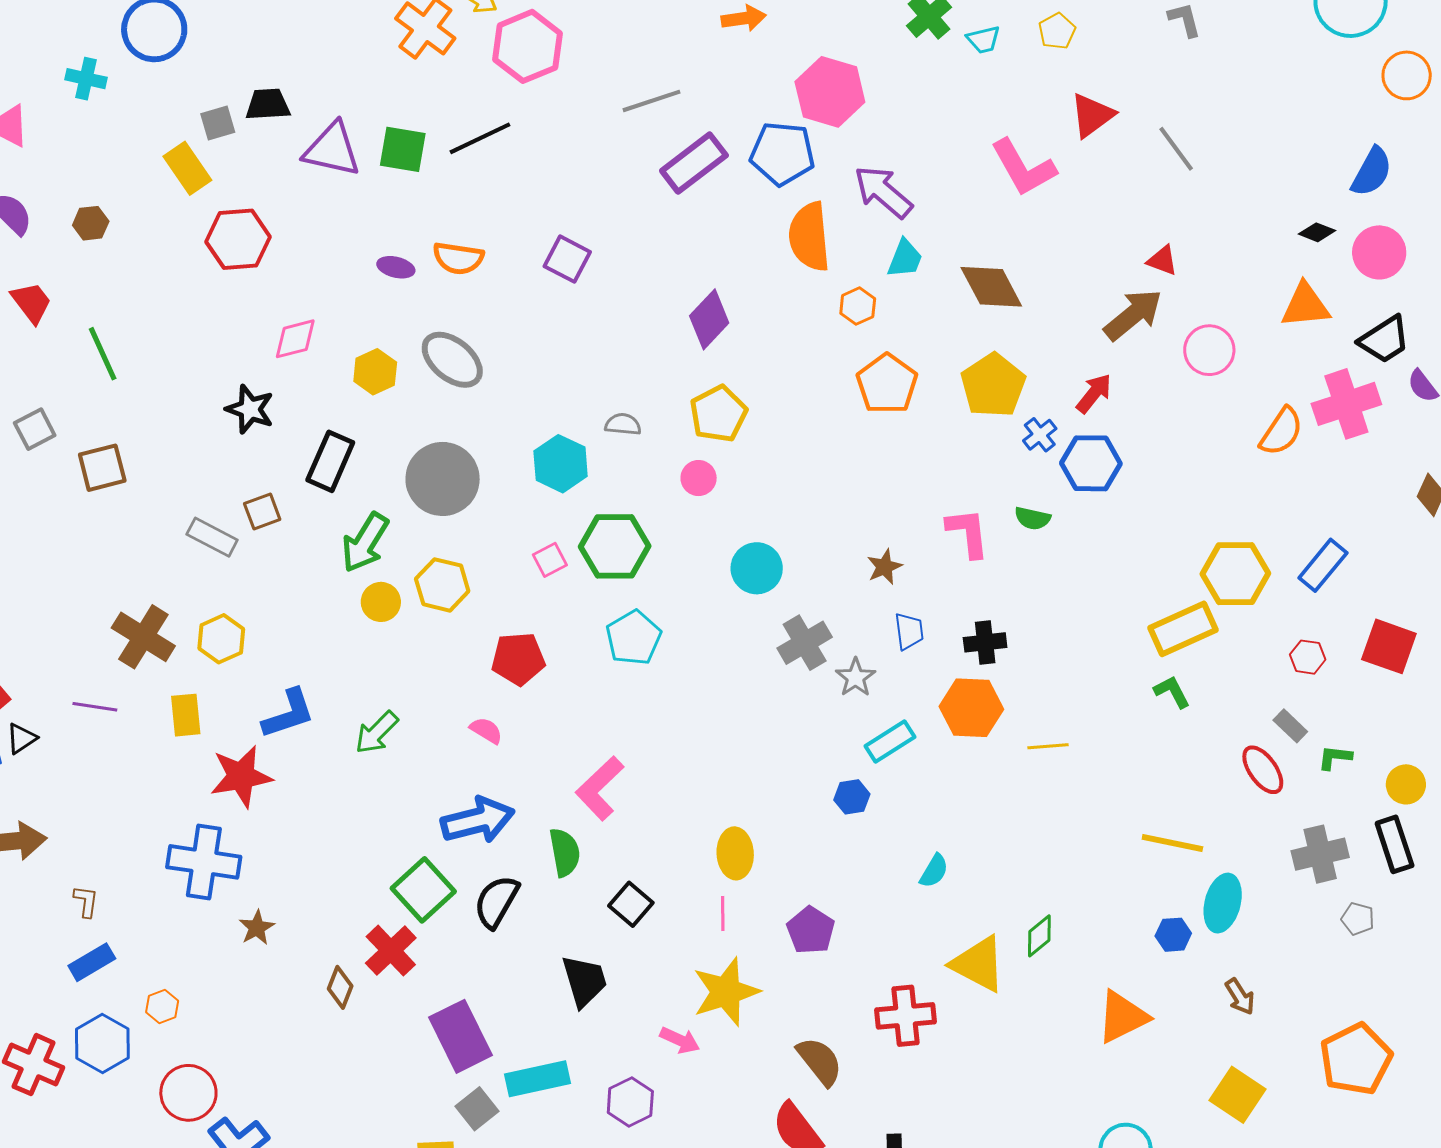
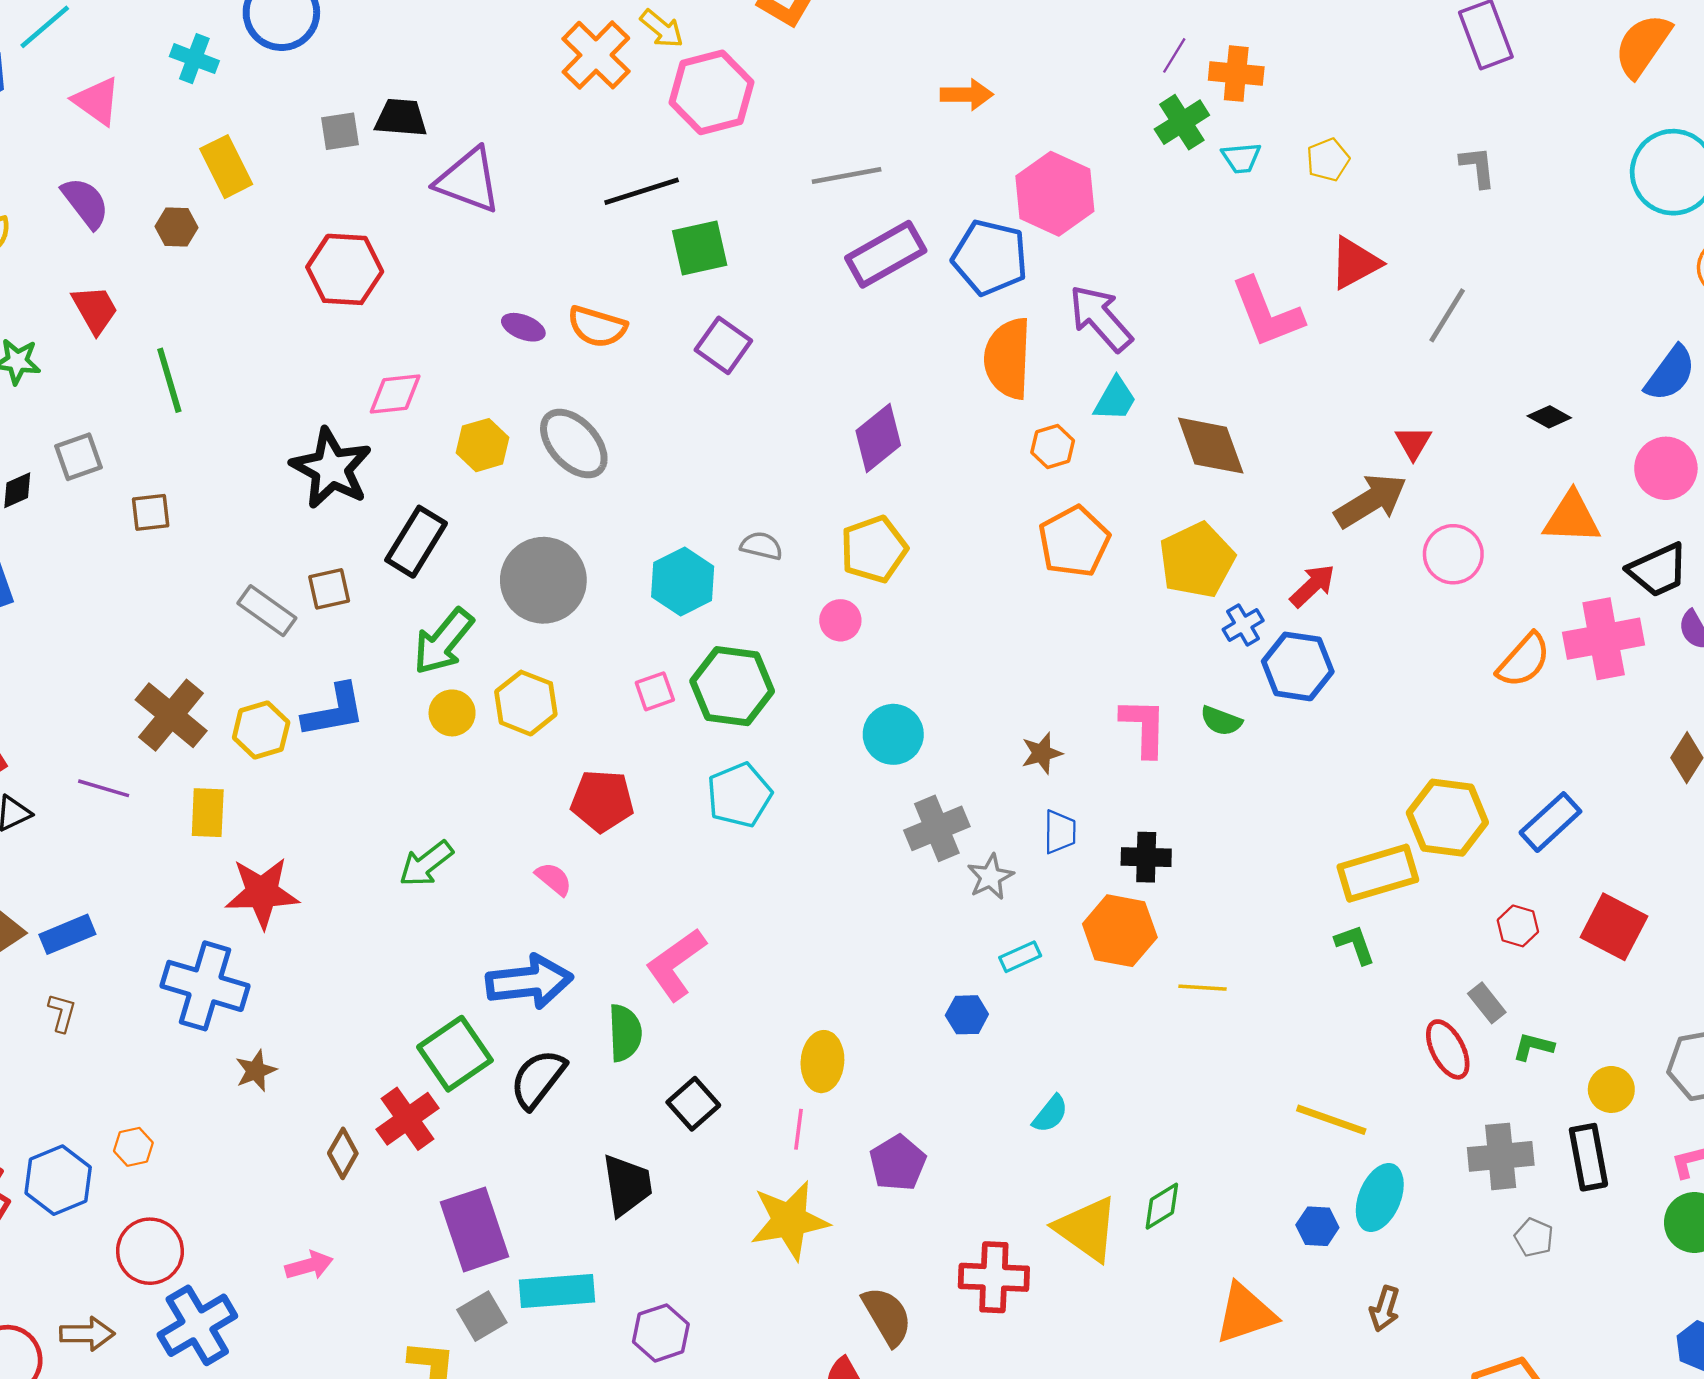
green square: (403, 149) -> (700, 248), moved, turned -30
gray line: (1176, 149) -> (1447, 315), turned 60
yellow rectangle: (187, 168) -> (226, 167), moved
black diamond: (1317, 232) -> (1549, 417), moved
red triangle: (1162, 260) -> (1413, 443), turned 32
black star: (250, 409) -> (331, 468), size x1.4
brown square: (102, 468) -> (151, 512), size x0.7
blue L-shape: (288, 714) -> (334, 711), moved
cyan rectangle: (890, 742) -> (1020, 957), size x0.7
blue rectangle: (92, 962) -> (67, 934), moved
brown arrow: (1240, 997) -> (1385, 1309), turned 42
pink arrow: (680, 1040) -> (309, 1265), moved, turned -48

